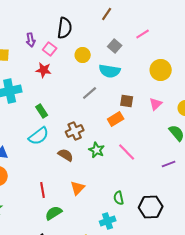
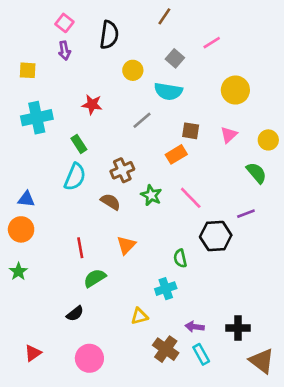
pink square: (50, 49) -> (64, 23), moved
red star: (44, 70) -> (92, 104), moved
cyan semicircle: (39, 136) -> (75, 177), turned -30
black hexagon: (151, 207) -> (216, 236), moved

